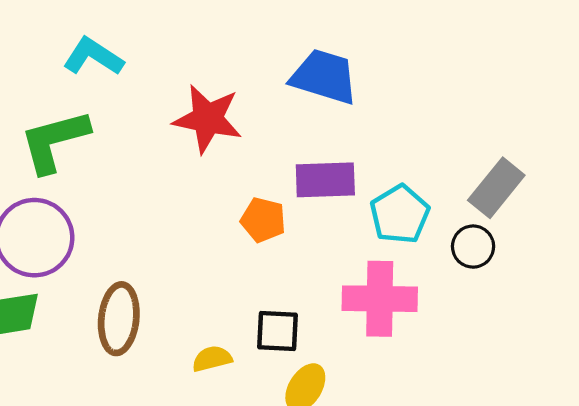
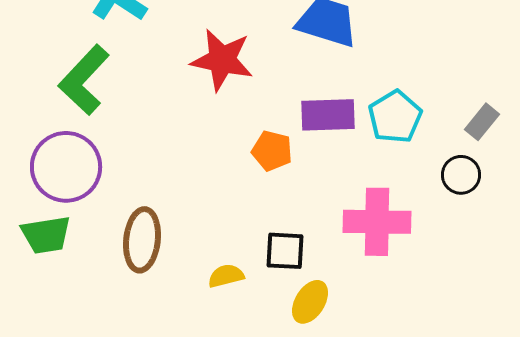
green L-shape: (54, 141) -> (84, 80), turned -32
gray rectangle: (496, 188) -> (482, 122), size x0.7
cyan pentagon: (400, 214) -> (395, 117), moved

